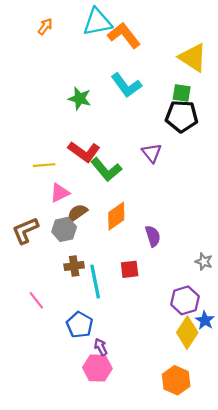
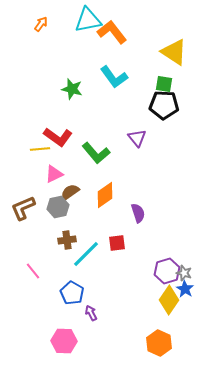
red L-shape: (84, 152) -> (58, 137), moved
gray star: (204, 262) -> (184, 273), moved
cyan line: (95, 282) -> (86, 254), turned 56
pink hexagon: (97, 368) -> (64, 341), moved

